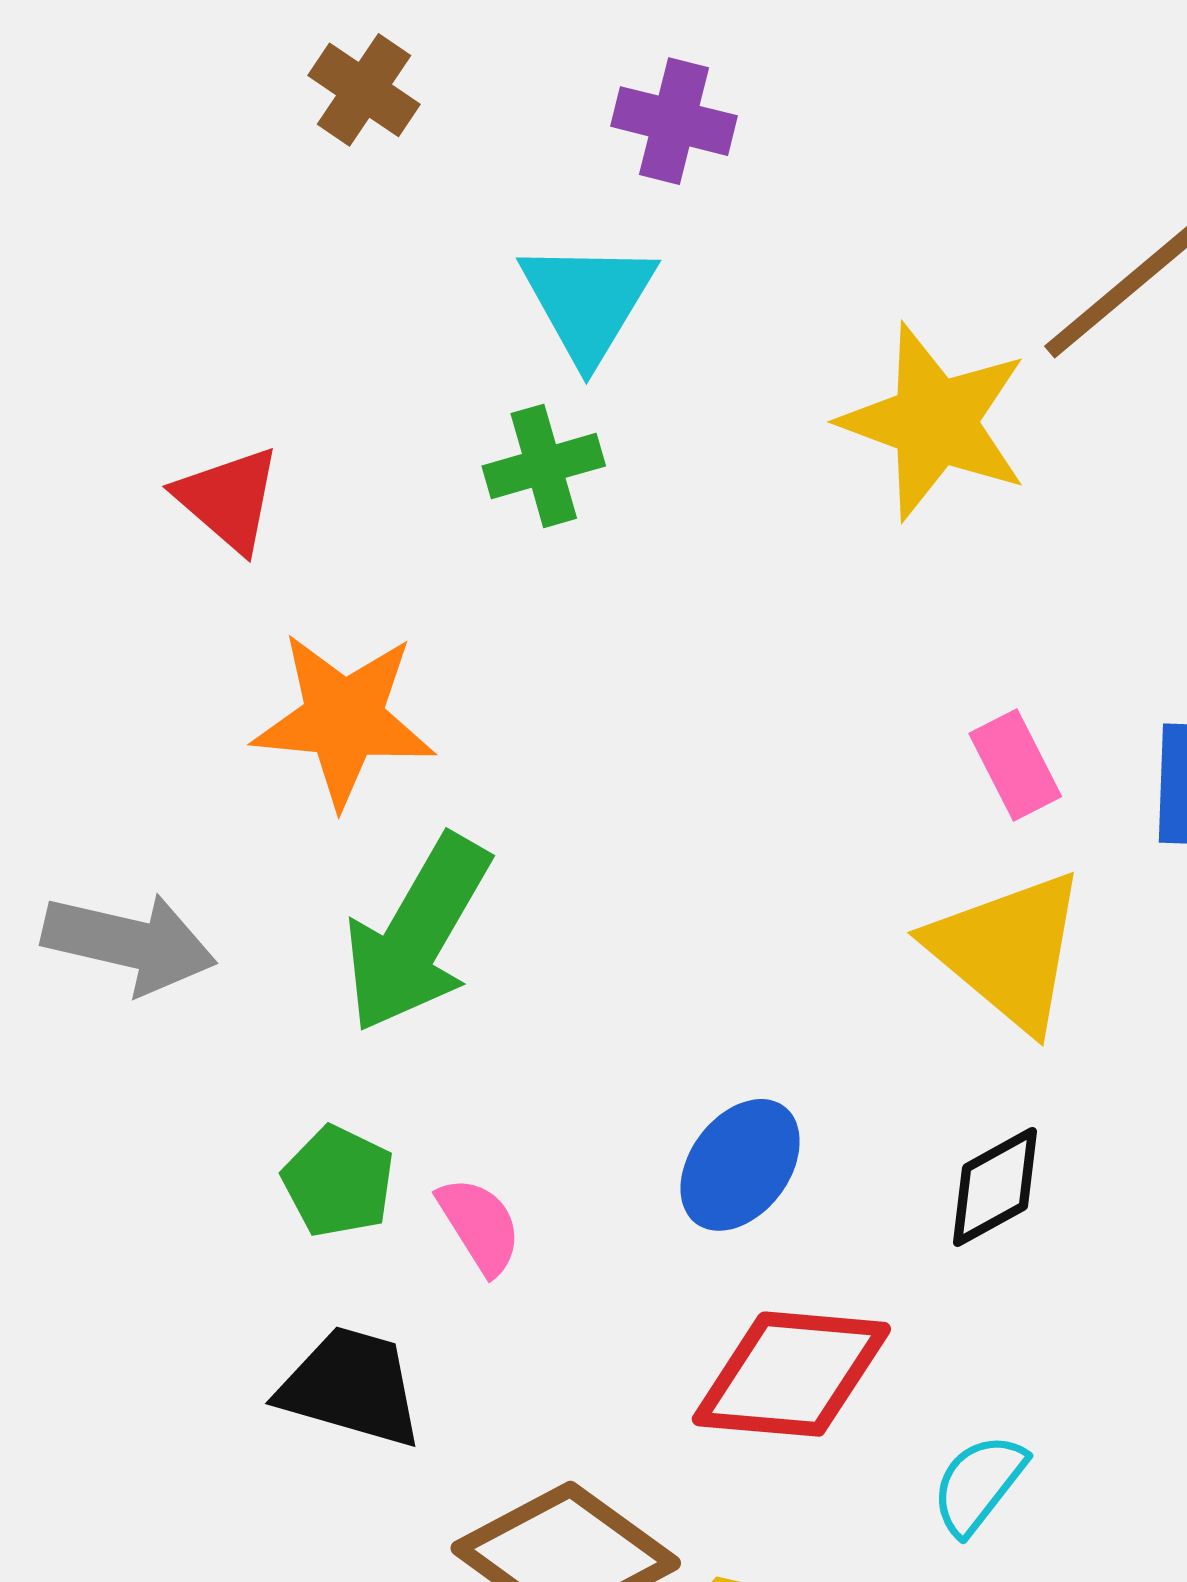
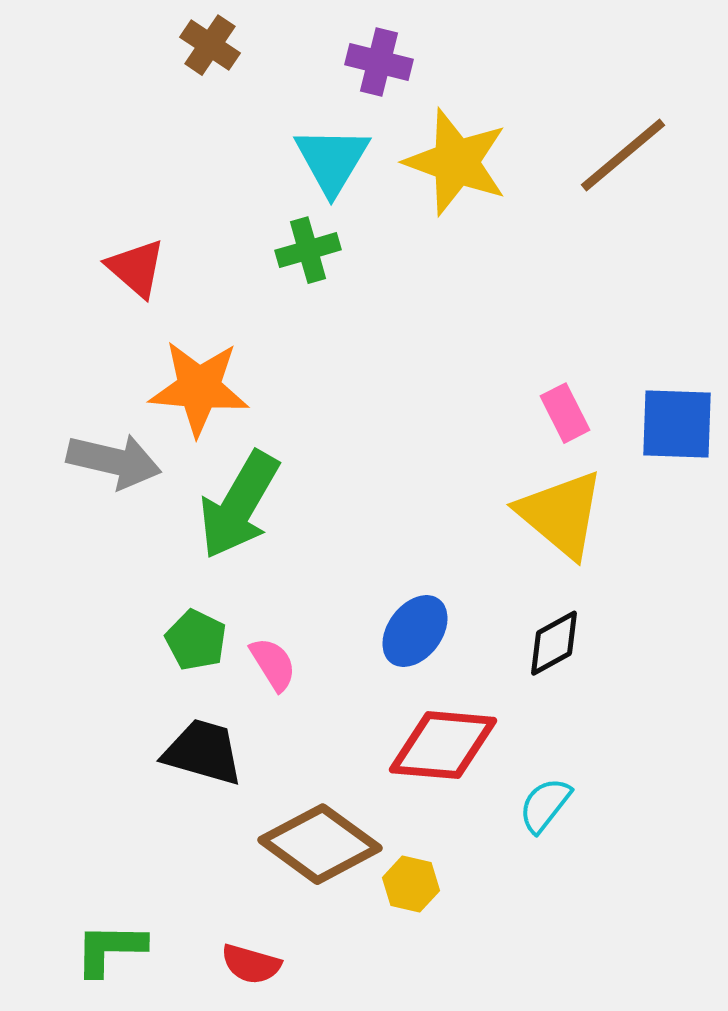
yellow star: (935, 422) -> (456, 162), moved
gray arrow: (129, 943) -> (114, 461), moved

